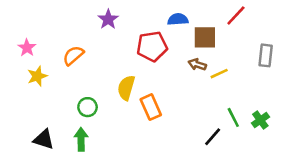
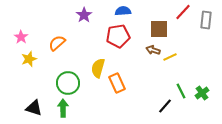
blue semicircle: (178, 19) -> (123, 11), moved
gray rectangle: (266, 55) -> (206, 20), moved
green circle: (88, 107) -> (68, 83), size x1.5

